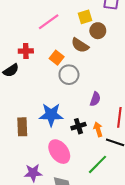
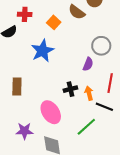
gray circle: (69, 75) -> (101, 46), moved
blue star: (51, 115) -> (42, 51), moved, turned -30

